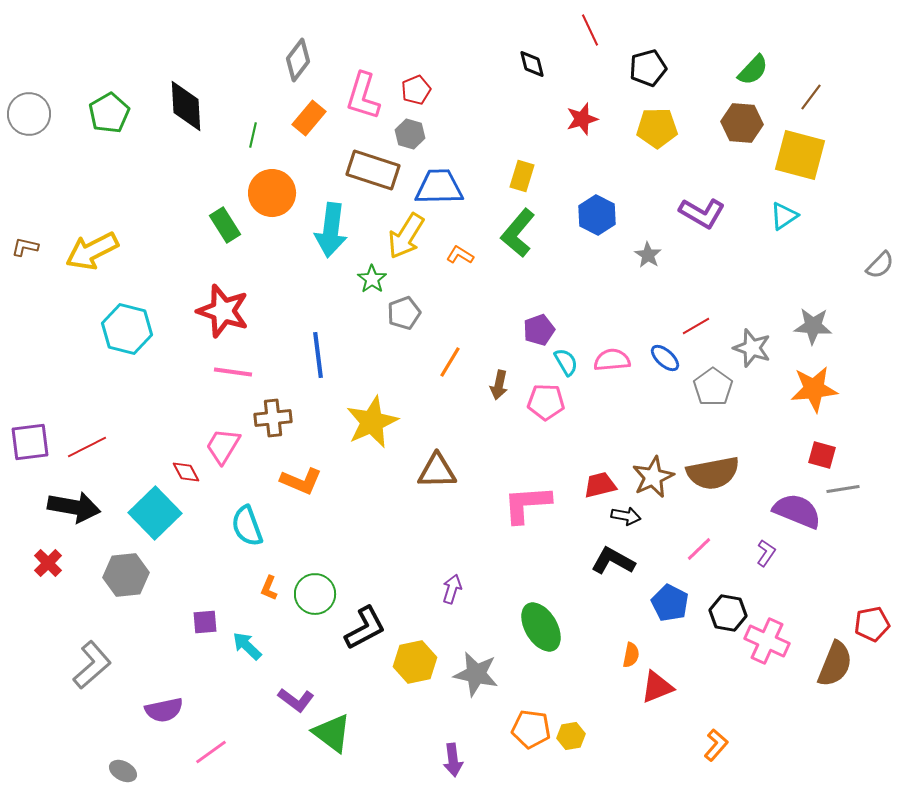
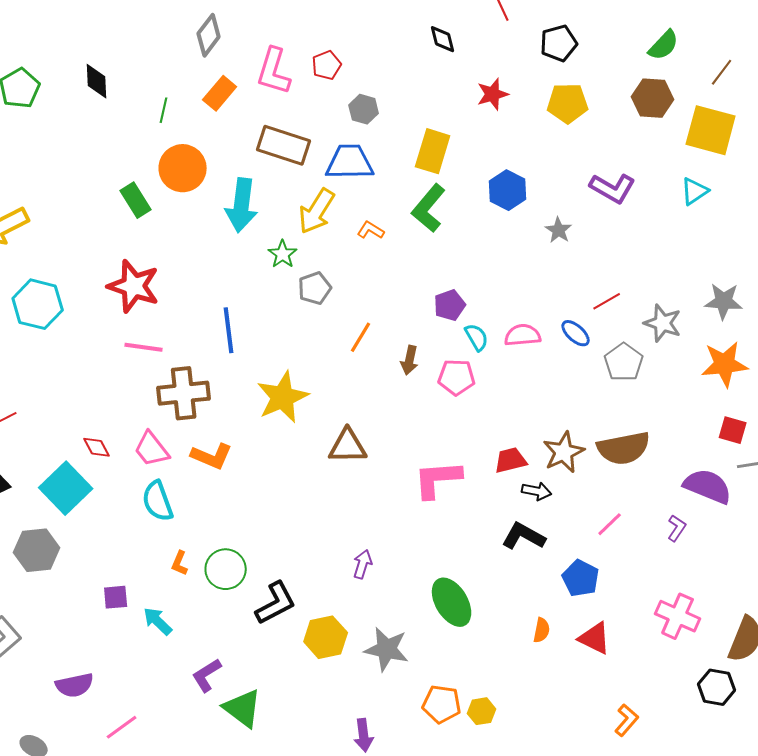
black diamond: (186, 106) -> (97, 81), size x0.7
gray hexagon: (410, 134) -> (364, 109), moved
yellow rectangle: (522, 176) -> (433, 151), size x1.4
brown cross: (273, 418) -> (184, 393), size x1.4
pink trapezoid: (223, 446) -> (152, 449), moved, turned -69
black hexagon: (728, 613) -> (717, 687), moved
red triangle: (657, 687) -> (595, 638), moved, turned 48
purple L-shape: (296, 700) -> (207, 675), turned 111

